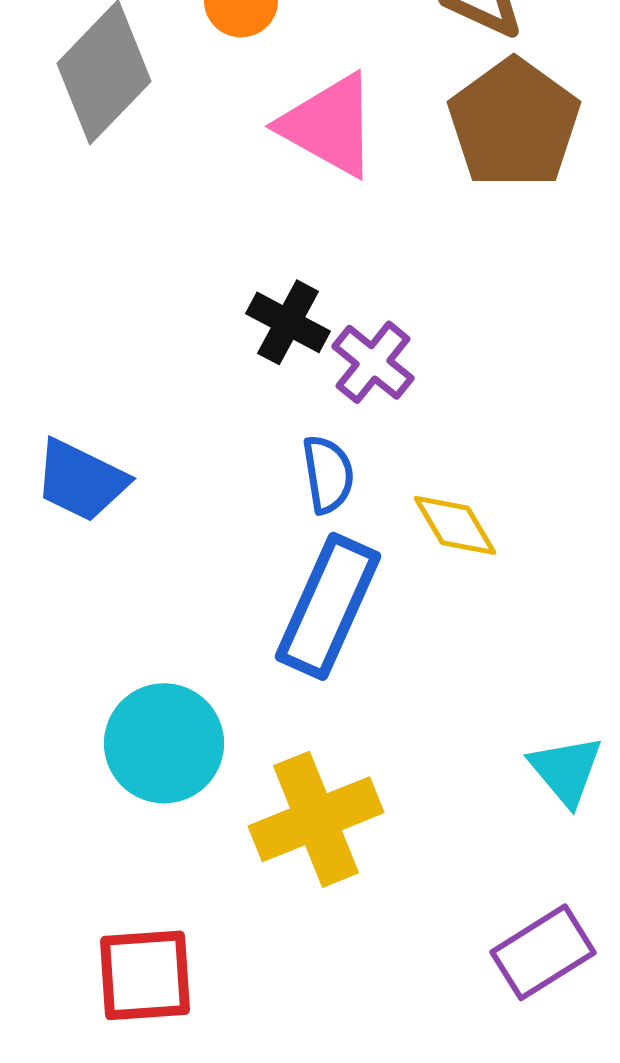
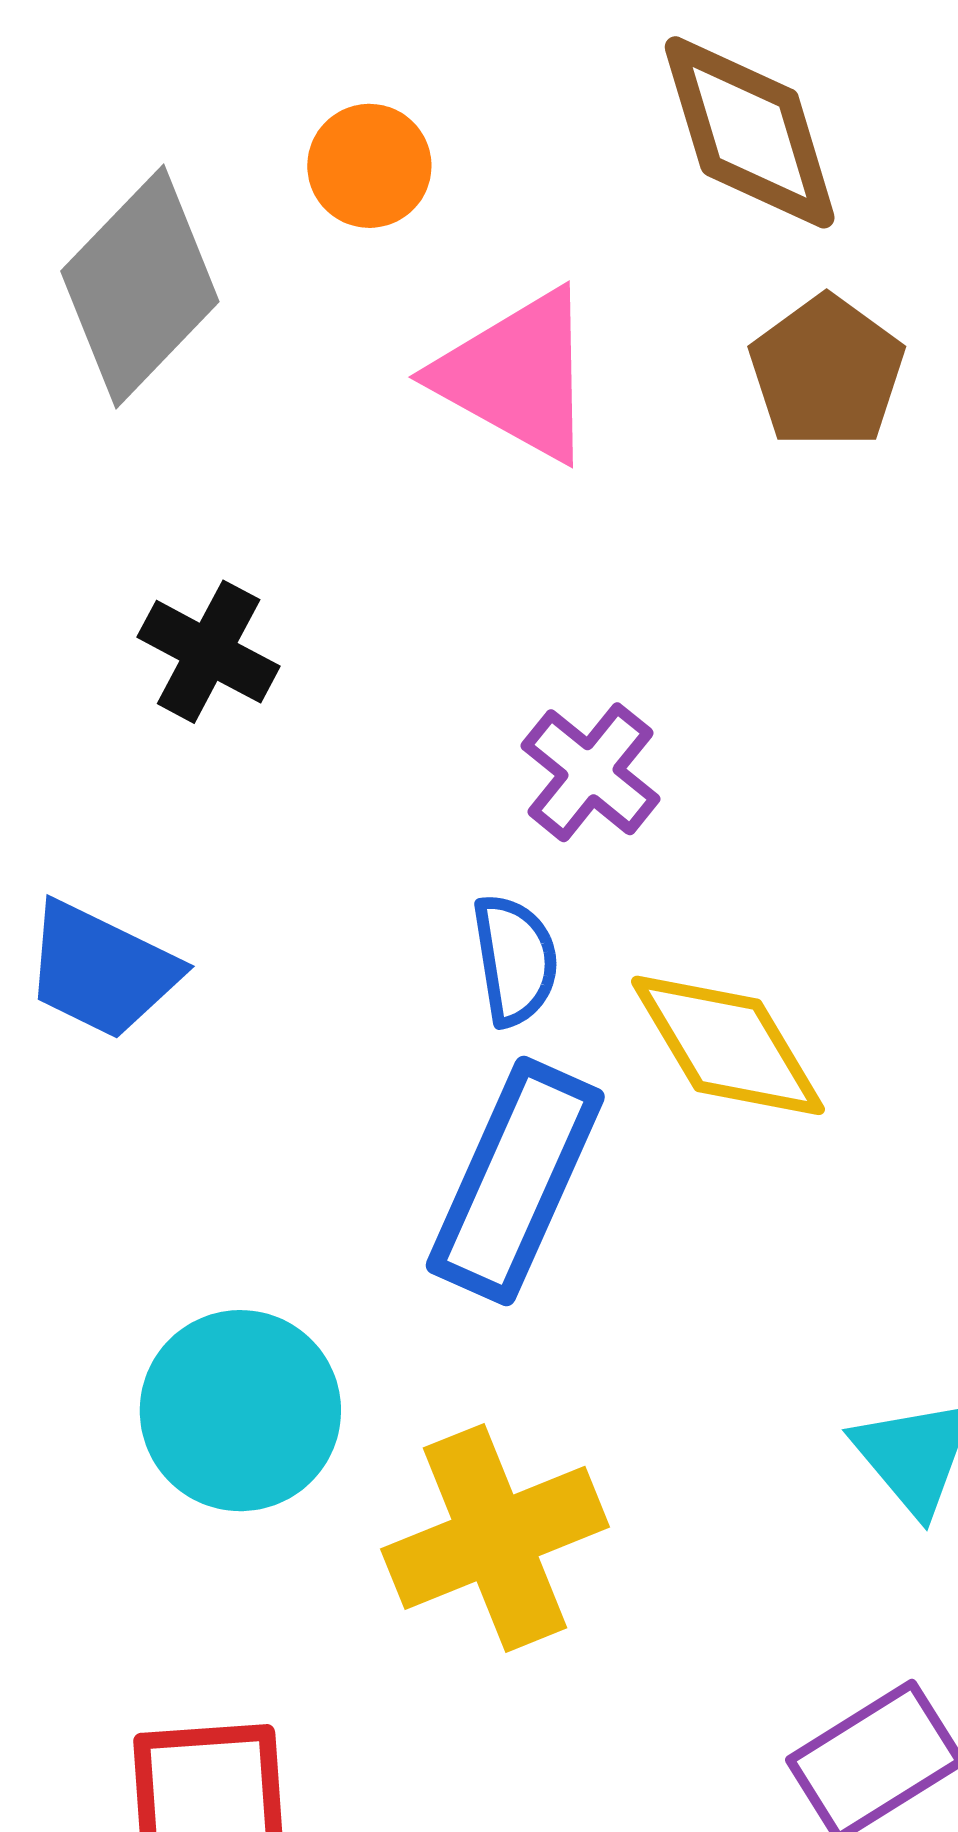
brown pentagon: (514, 123) -> (827, 372), size x0.7
black cross: (288, 322) -> (209, 652), moved
yellow diamond: (455, 525) -> (728, 1045), size x1.4

